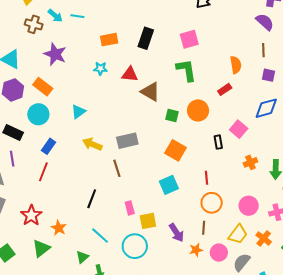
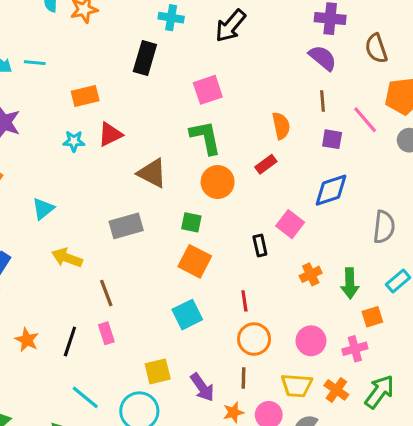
black rectangle: (146, 38) -> (145, 58), moved
red triangle: (130, 74) -> (110, 134), moved, turned -30
orange circle: (198, 110) -> (218, 182), moved
green square: (172, 115) -> (191, 222), moved
gray rectangle: (127, 141) -> (126, 226), moved
pink rectangle: (130, 208) -> (106, 333), moved
orange star: (59, 228) -> (27, 340), moved
yellow trapezoid: (238, 234) -> (297, 386), turned 60

